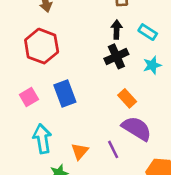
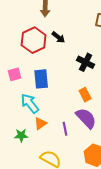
black arrow: (117, 30) -> (58, 37), moved, turned 112
black cross: (116, 56) -> (86, 62), turned 36
cyan arrow: (42, 139) -> (30, 103), moved, turned -45

